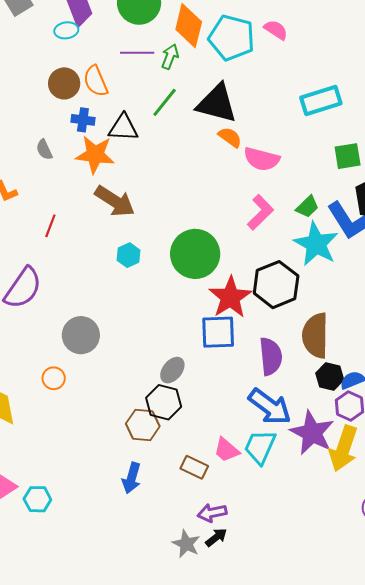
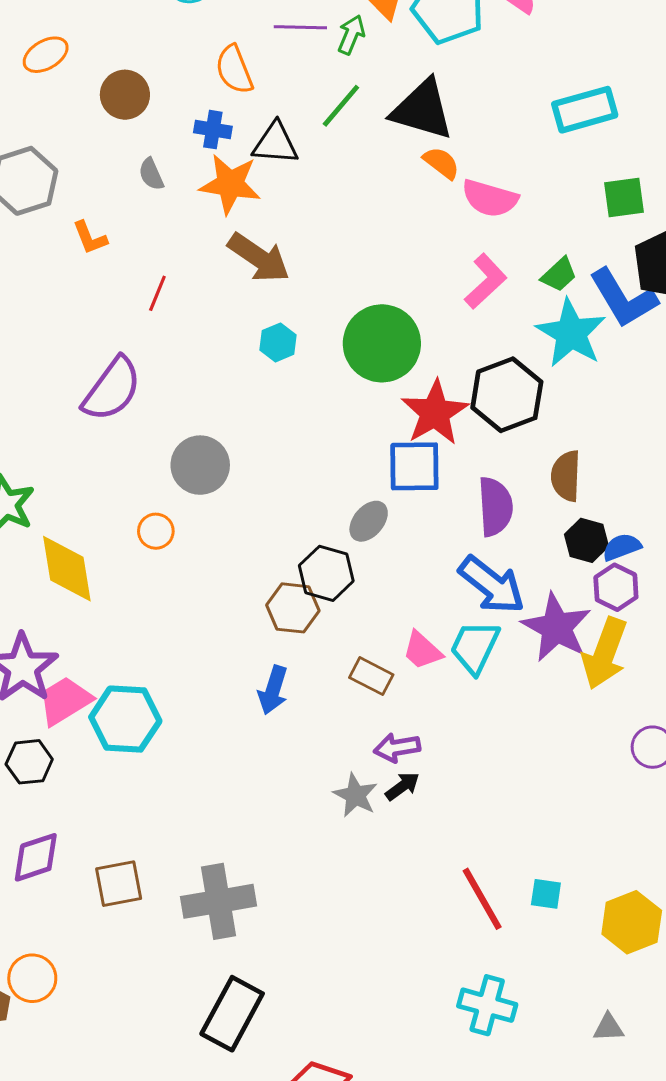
brown circle: (64, 83) -> (125, 95), moved
brown semicircle: (315, 336) -> (566, 476), size x0.7
gray ellipse: (172, 370) -> (369, 521), moved
cyan hexagon: (37, 499) -> (125, 719), size x1.6

